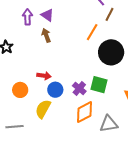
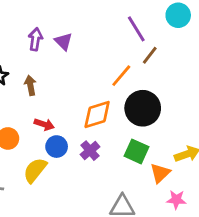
brown arrow: (46, 35) -> (30, 85), moved
green square: (99, 85) -> (136, 151), moved
orange diamond: (84, 112) -> (97, 115), moved

